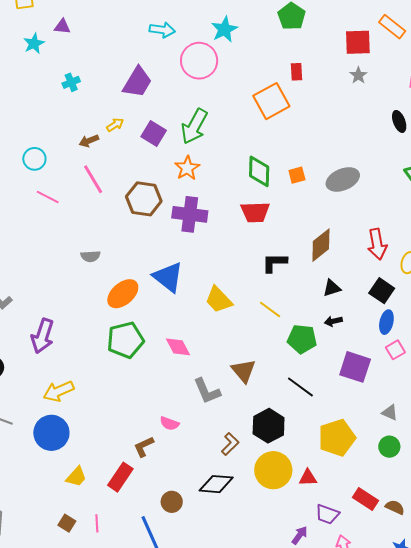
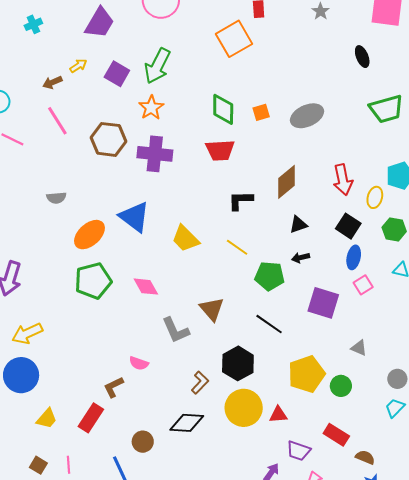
green circle: (389, 447) -> (341, 386), moved
brown semicircle: (395, 507) -> (365, 457), moved

